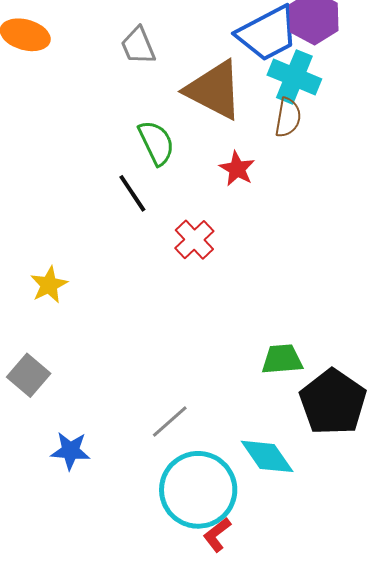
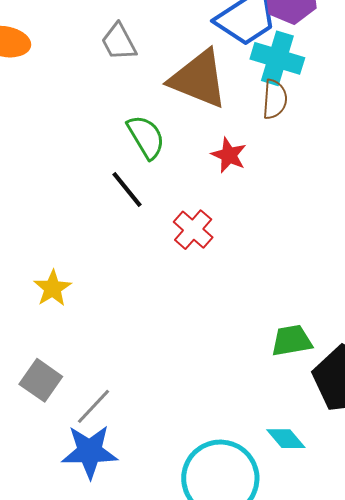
gray line: (170, 421) -> (94, 406), moved
blue star: (70, 451) -> (90, 452), size x1.4
cyan diamond: (267, 456) -> (286, 439), size x0.7

